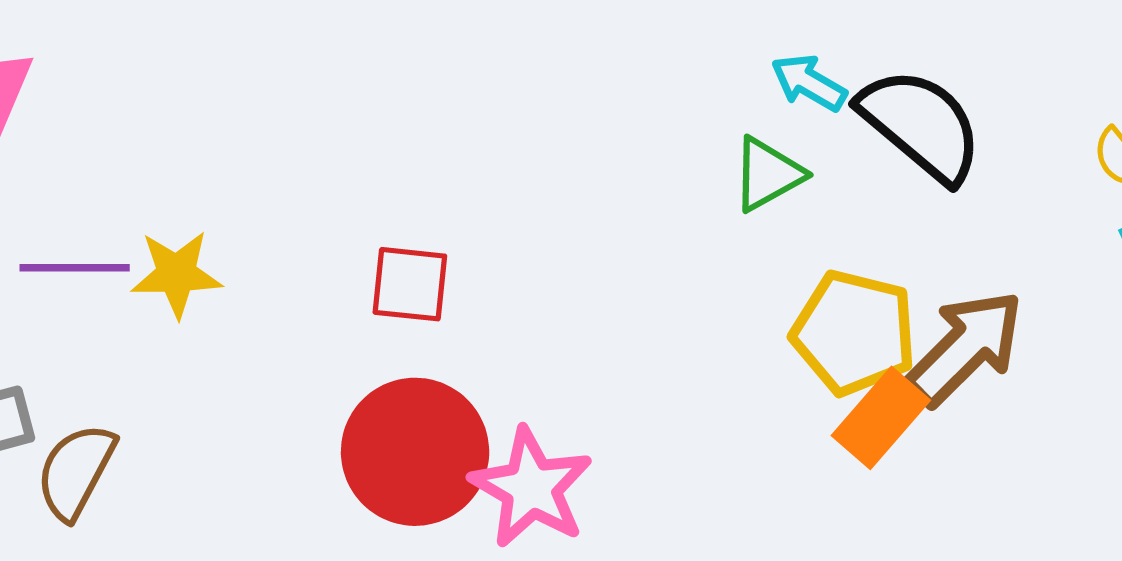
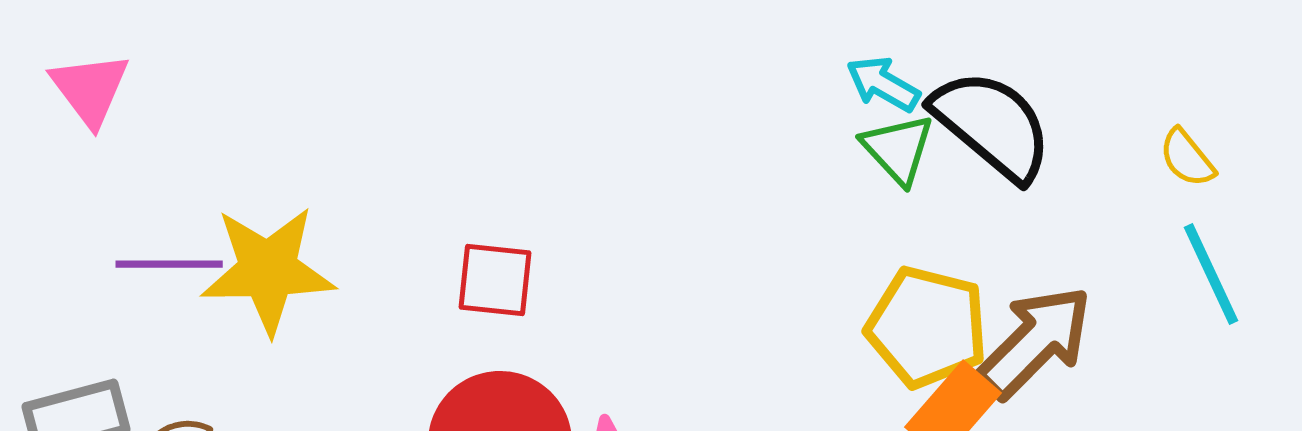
green triangle: (768, 174) -> (898, 149), moved, turned -44
yellow star: (176, 274) -> (268, 270), size x1.5

